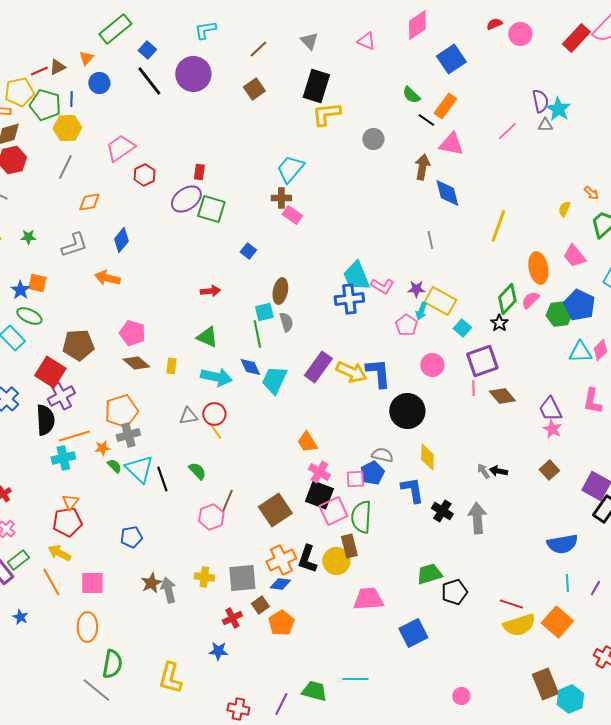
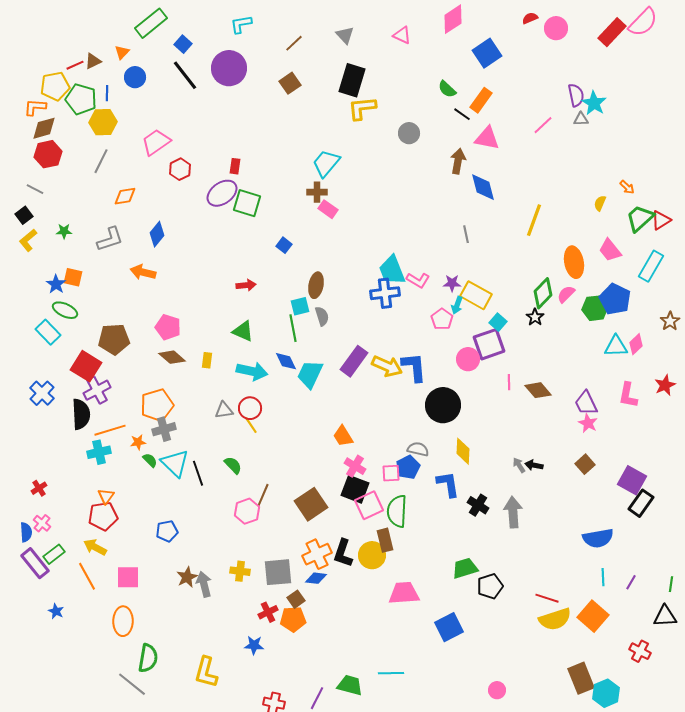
purple square: (482, 361) -> (489, 344), moved
orange pentagon: (281, 623) -> (293, 619), moved, turned 30

